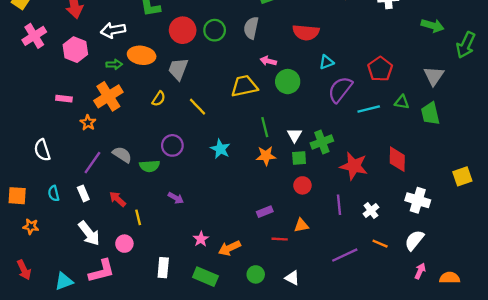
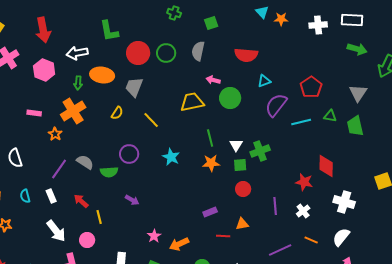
green arrow: (114, 64) -> (78, 83), turned 96
red star: (354, 166) -> (304, 182), moved, size x0.7

